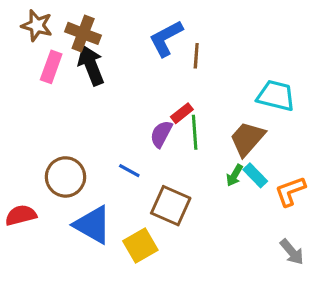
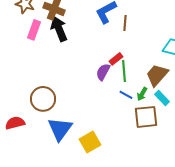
blue line: (129, 171) -> (126, 95), moved
green arrow: (234, 175) -> (142, 94), moved
brown square: (171, 206) -> (146, 117), moved, turned -30
blue triangle: (93, 225) -> (60, 129), turned 36

